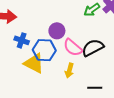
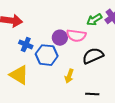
pink semicircle: (73, 48) -> (76, 36), moved, turned -36
yellow triangle: (34, 63) -> (19, 75), moved

